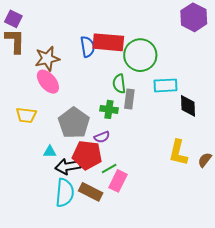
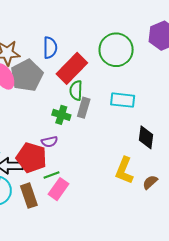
red rectangle: (108, 42) -> (72, 68), moved, turned -60
green circle: (140, 55) -> (116, 50), moved
black diamond: (188, 106) -> (146, 137), moved
gray pentagon: (74, 123) -> (27, 75), moved
brown rectangle: (91, 192) -> (29, 196), turned 35

